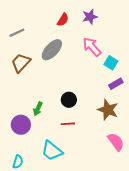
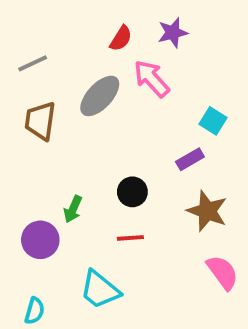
pink arrow: (92, 47) -> (152, 79), moved
brown trapezoid: (21, 63) -> (40, 121), turned -35
purple rectangle: (116, 84) -> (190, 159), moved

